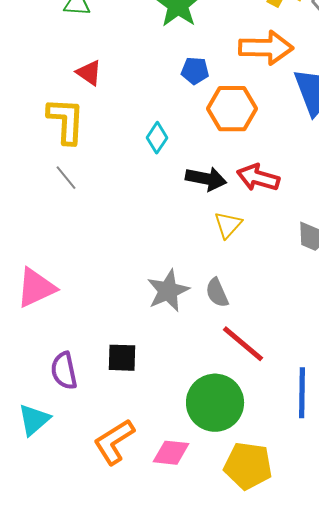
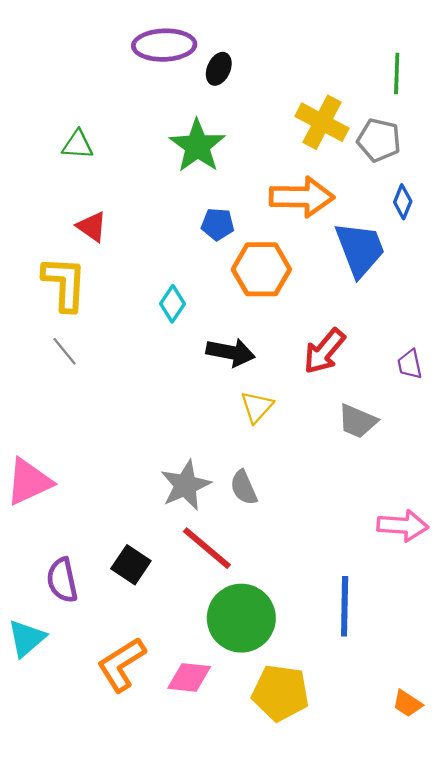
red arrow: (258, 178) -> (324, 351), moved, turned -66
red line: (243, 344) -> (207, 548), moved
black square: (122, 358) -> (131, 565), turned 32

